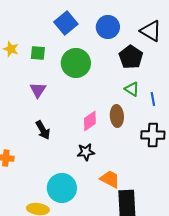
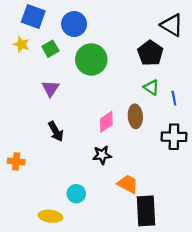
blue square: (66, 23) -> (33, 17), moved, turned -30
blue circle: (108, 27) -> (74, 24), moved
green square: (38, 53) -> (50, 49), turned -35
cyan circle: (62, 188) -> (76, 194), size x0.6

